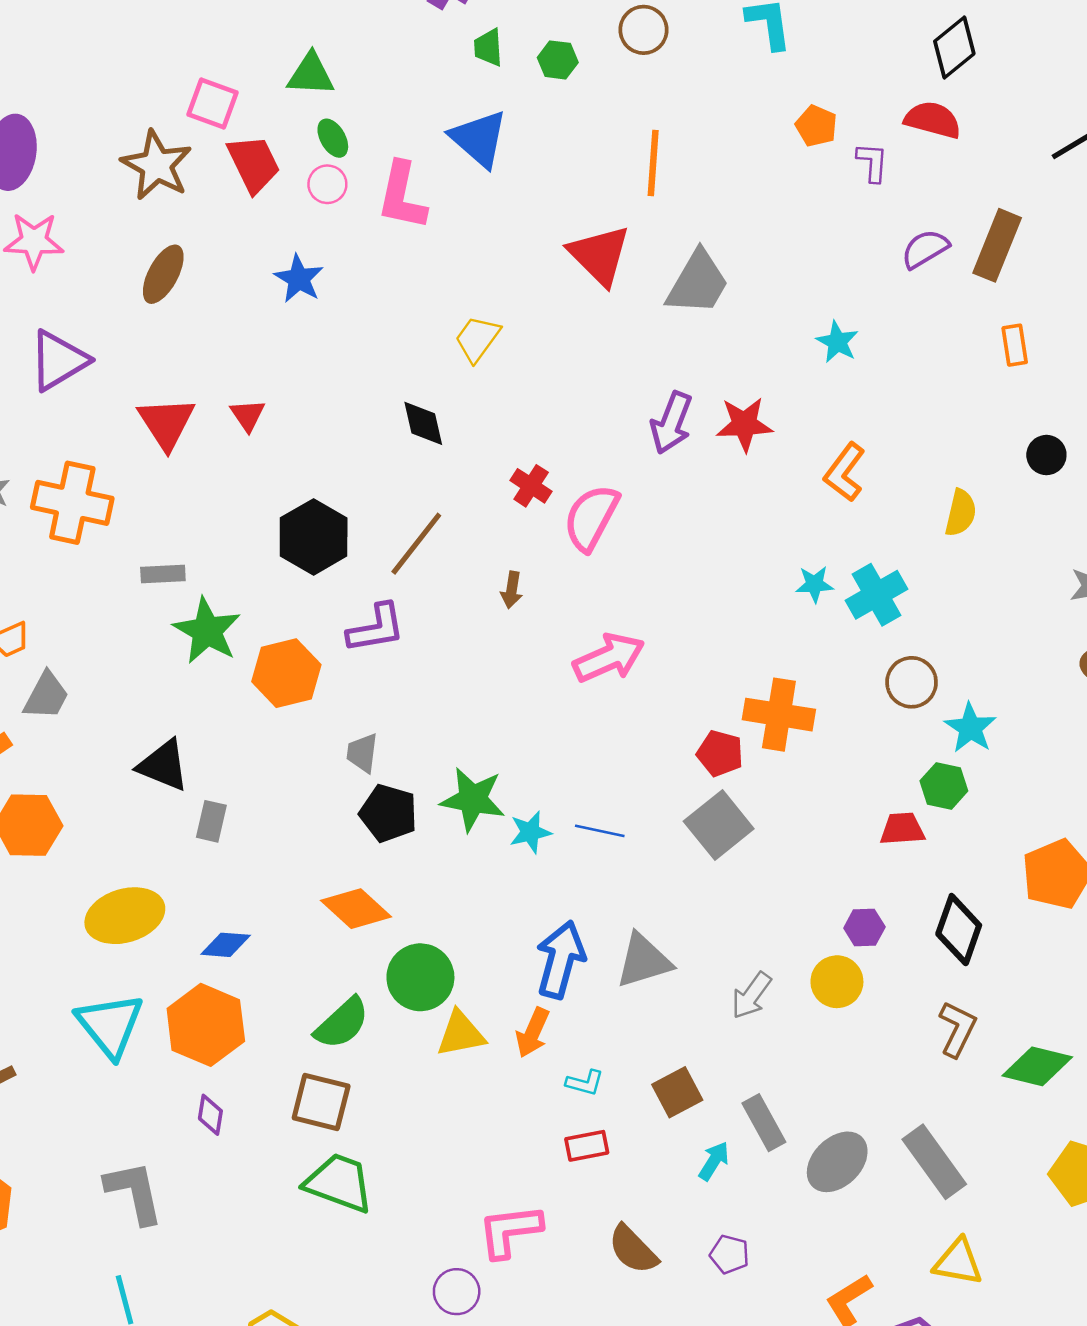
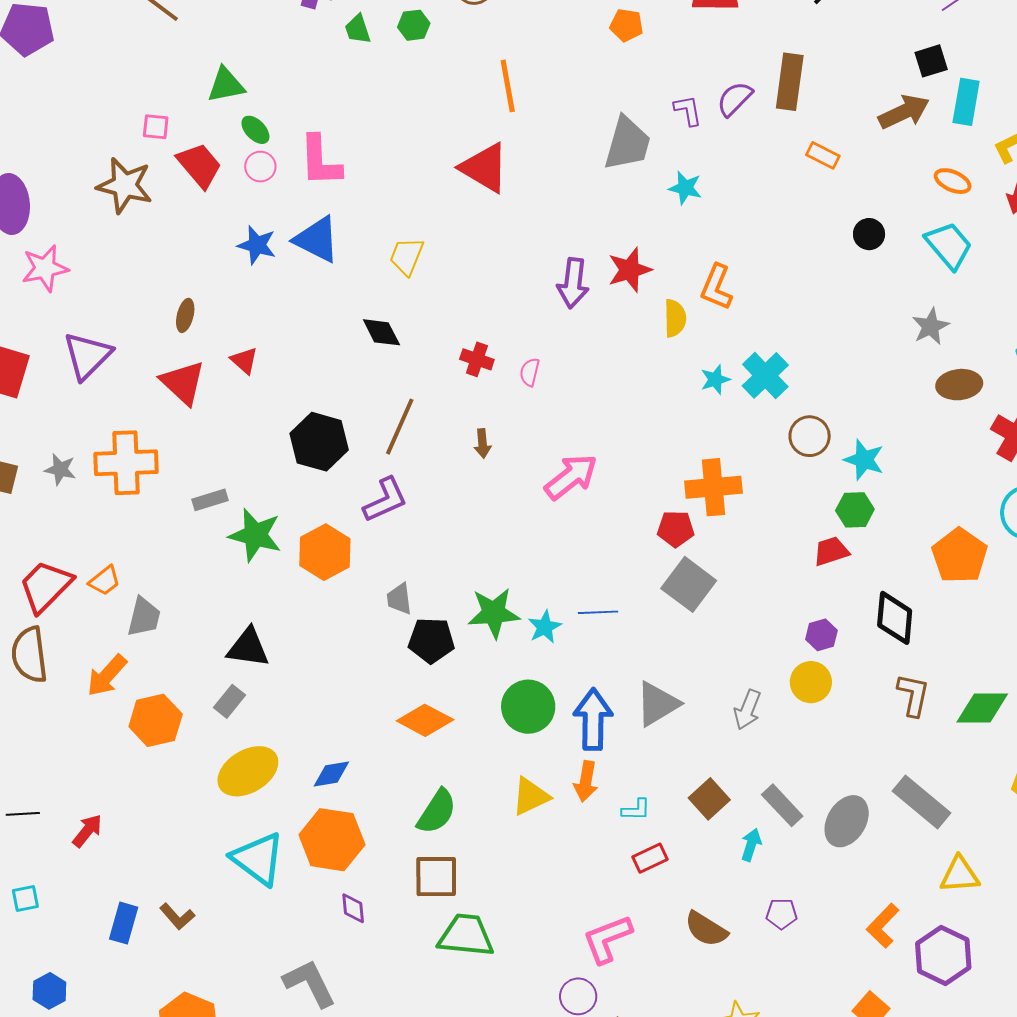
pink square: (212, 103) -> (156, 127), size x0.7
blue triangle: (479, 139) -> (317, 239), moved
purple L-shape: (872, 162) -> (688, 110), moved
brown ellipse: (163, 274) -> (185, 315), moved, size x0.7
gray trapezoid: (698, 283) -> (627, 144), moved
orange rectangle: (1015, 345) -> (823, 155), turned -40
yellow semicircle: (961, 513) -> (675, 318), moved
pink semicircle: (591, 518) -> (530, 372), size x0.5
gray rectangle: (211, 821) -> (229, 701), moved, turned 40
green circle: (420, 977) -> (528, 707), moved

